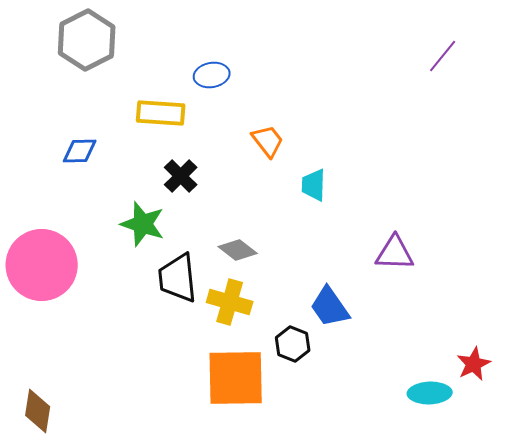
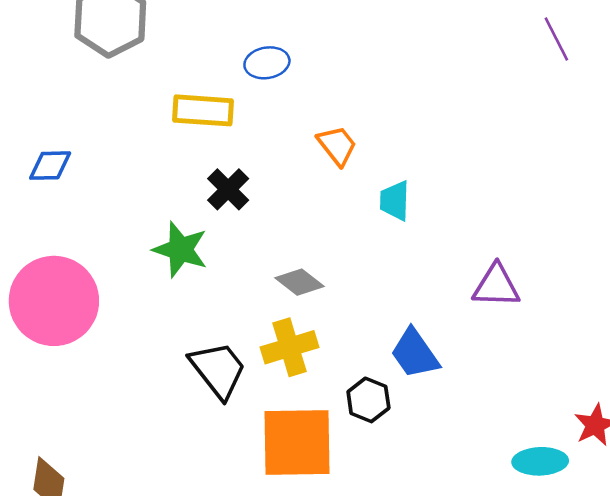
purple line: (443, 56) -> (556, 39), turned -66
blue diamond: (80, 151) -> (50, 166), moved
black trapezoid: (178, 278) -> (218, 370), moved, turned 148
yellow cross: (230, 302) -> (289, 347), turned -33

